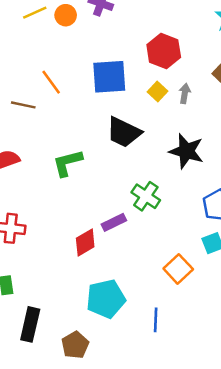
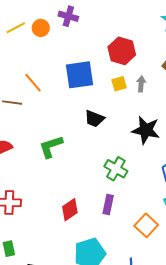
yellow square: (157, 91) -> (119, 84), turned 35
black trapezoid: (124, 132) -> (94, 119), size x0.7
purple rectangle: (114, 222) -> (108, 204), moved, turned -48

